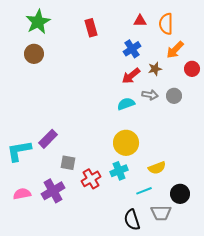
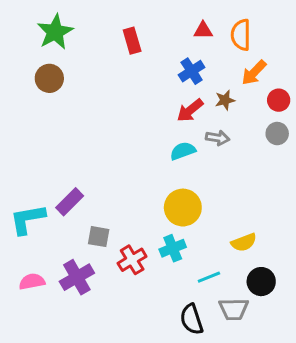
gray circle: (174, 96) -> (277, 134), moved
yellow semicircle: (157, 168) -> (244, 242), moved

